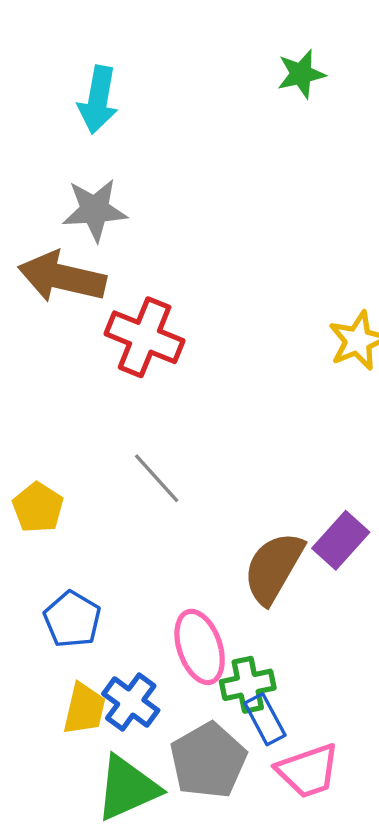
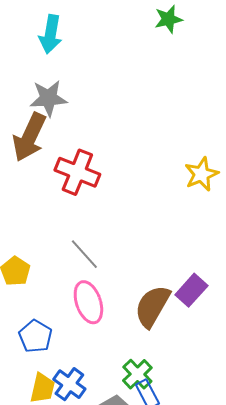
brown arrow: (62, 277) -> (29, 137), turned -78
pink ellipse: (200, 647) -> (88, 302), moved
green cross: (248, 685) -> (137, 374), turned -32

